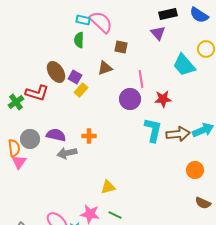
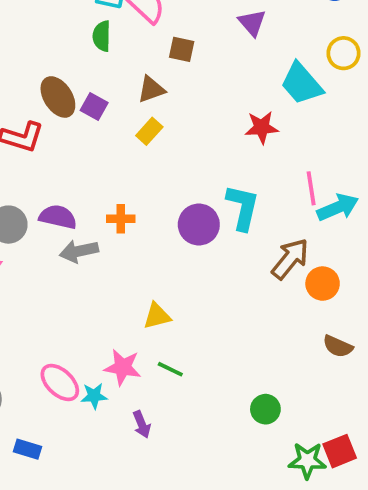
pink line: (141, 79) -> (311, 188), moved
yellow rectangle: (81, 90) -> (149, 131), moved
purple circle: (130, 99) -> (199, 225), moved
red star: (163, 99) -> (262, 127), moved
brown arrow: (178, 134) -> (290, 259), moved, turned -45

